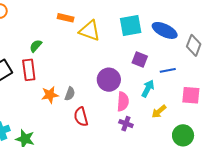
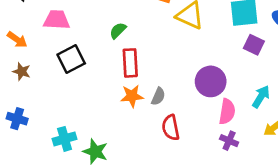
purple square: (140, 60) -> (254, 45), moved
red rectangle: (29, 70) -> (130, 63), moved

